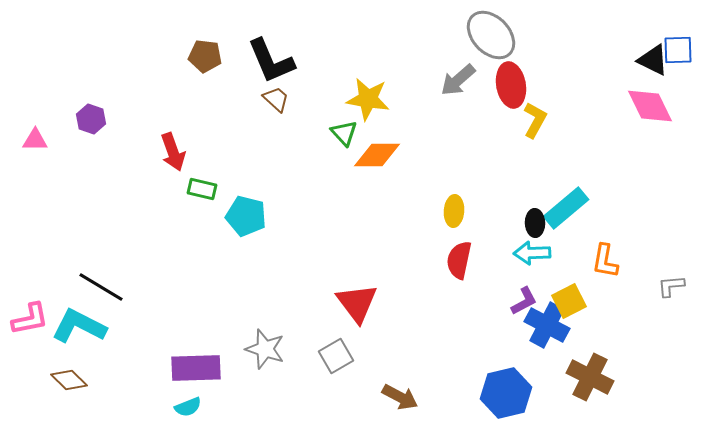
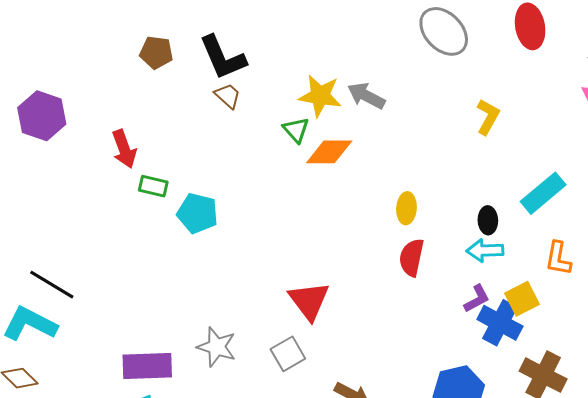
gray arrow: (458, 80) -> (366, 96), moved, turned 69
red ellipse: (511, 85) -> (530, 26), moved
purple hexagon: (91, 119) -> (42, 116), size x1.6
cyan rectangle: (566, 208) -> (543, 193), moved

